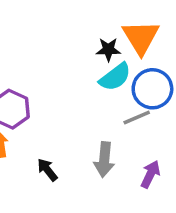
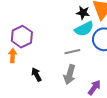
gray line: (137, 118) -> (72, 52), moved

